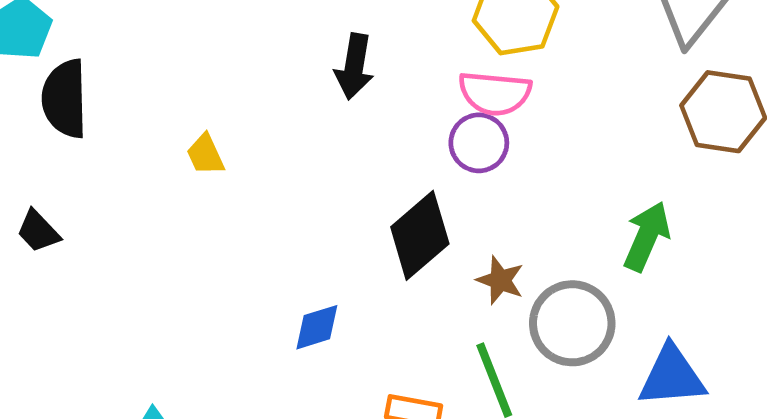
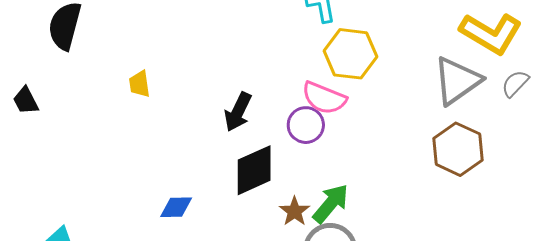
black arrow: (354, 66) -> (238, 112), moved
green arrow: (647, 236) -> (331, 204), moved

